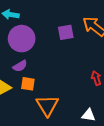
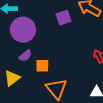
orange square: (28, 84) -> (42, 66), moved

